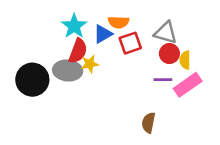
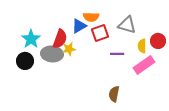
cyan star: (74, 26) -> (31, 39), moved
red circle: (169, 54) -> (158, 41), moved
black circle: (32, 80) -> (25, 61), size x0.7
purple line: (163, 80) -> (117, 54), moved

